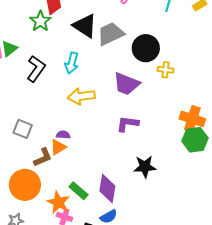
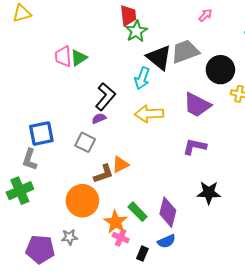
green star: (40, 21) -> (136, 31), moved
black triangle: (85, 26) -> (159, 58), moved
black L-shape: (36, 69) -> (105, 97), moved
purple semicircle: (63, 135) -> (99, 118), moved, turned -32

